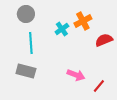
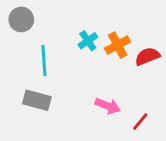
gray circle: (26, 14) -> (21, 19), moved
orange cross: (83, 21) -> (118, 45), moved

